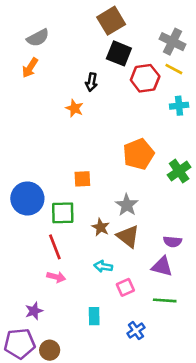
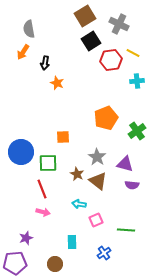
gray semicircle: (38, 38) -> (29, 29), turned 108
gray cross: (173, 42) -> (119, 24), moved
black square: (119, 53) -> (91, 41), turned 36
black arrow: (91, 82) -> (45, 63), moved
purple triangle: (162, 266) -> (125, 164), moved
brown circle: (50, 350) -> (55, 264), moved

